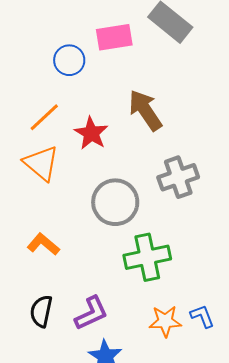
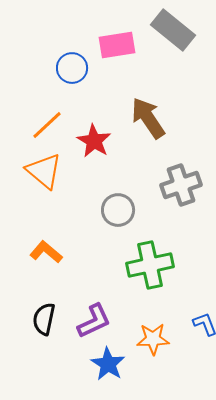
gray circle: (115, 202) -> (118, 210), size x0.7
orange star: (165, 321) -> (153, 339), moved

